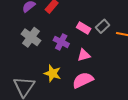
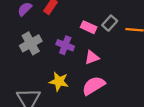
gray cross: (31, 37) -> (31, 43), turned 30

